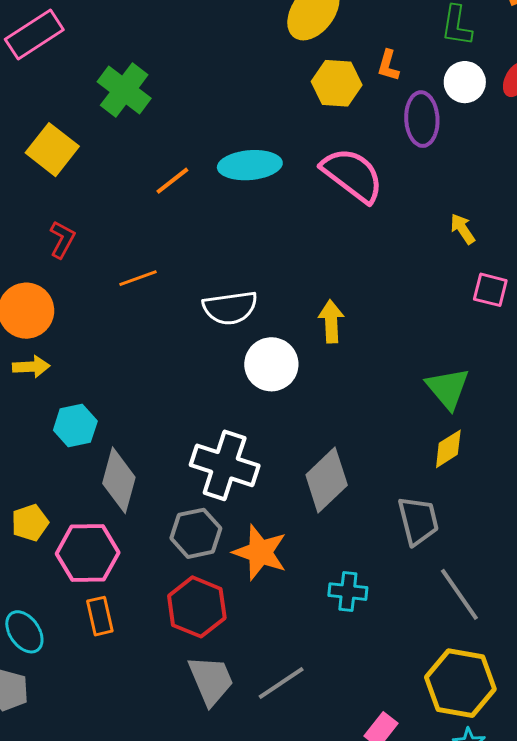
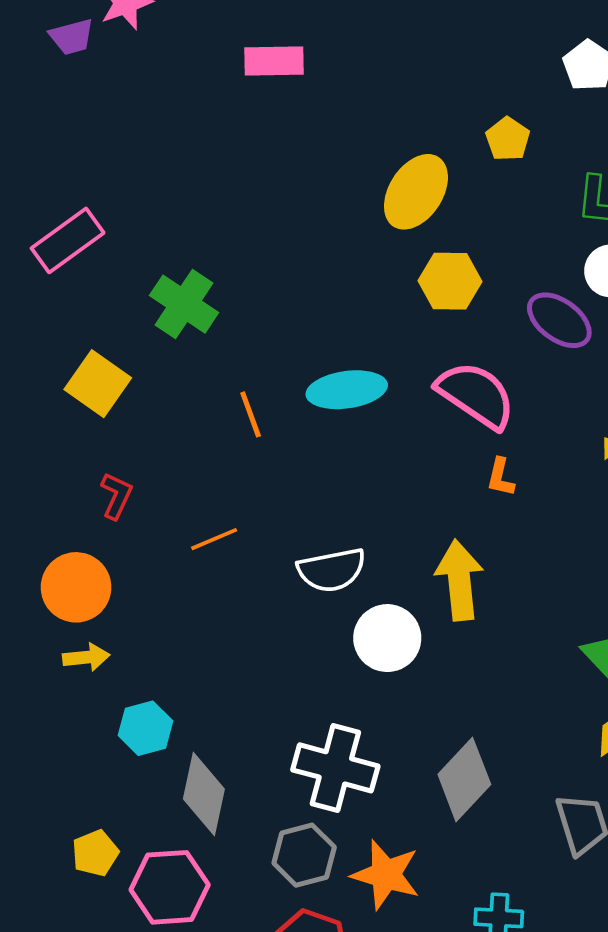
orange L-shape: (388, 65) -> (501, 477), moved
purple ellipse: (422, 119) -> (559, 320), turned -48
orange line: (172, 181) -> (251, 414), turned -69
yellow arrow: (331, 321) -> (459, 580), size x1.5

